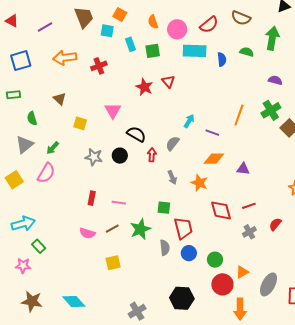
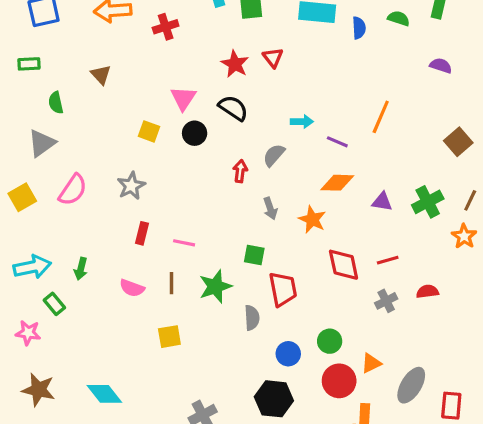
green cross: (271, 110) -> (428, 202), moved
cyan arrow: (189, 121) -> (302, 122), turned 56
yellow square: (80, 123) -> (149, 131), moved
black semicircle: (136, 134) -> (233, 108), moved
green arrow: (53, 148) -> (81, 269), moved, turned -32
black circle: (120, 156) -> (195, 133), moved
gray star: (94, 157) -> (131, 186), moved, turned 30
red semicircle: (275, 224) -> (427, 291), turned 40
brown line: (112, 229) -> (171, 283), turned -64
blue circle: (189, 253) -> (288, 354), moved

